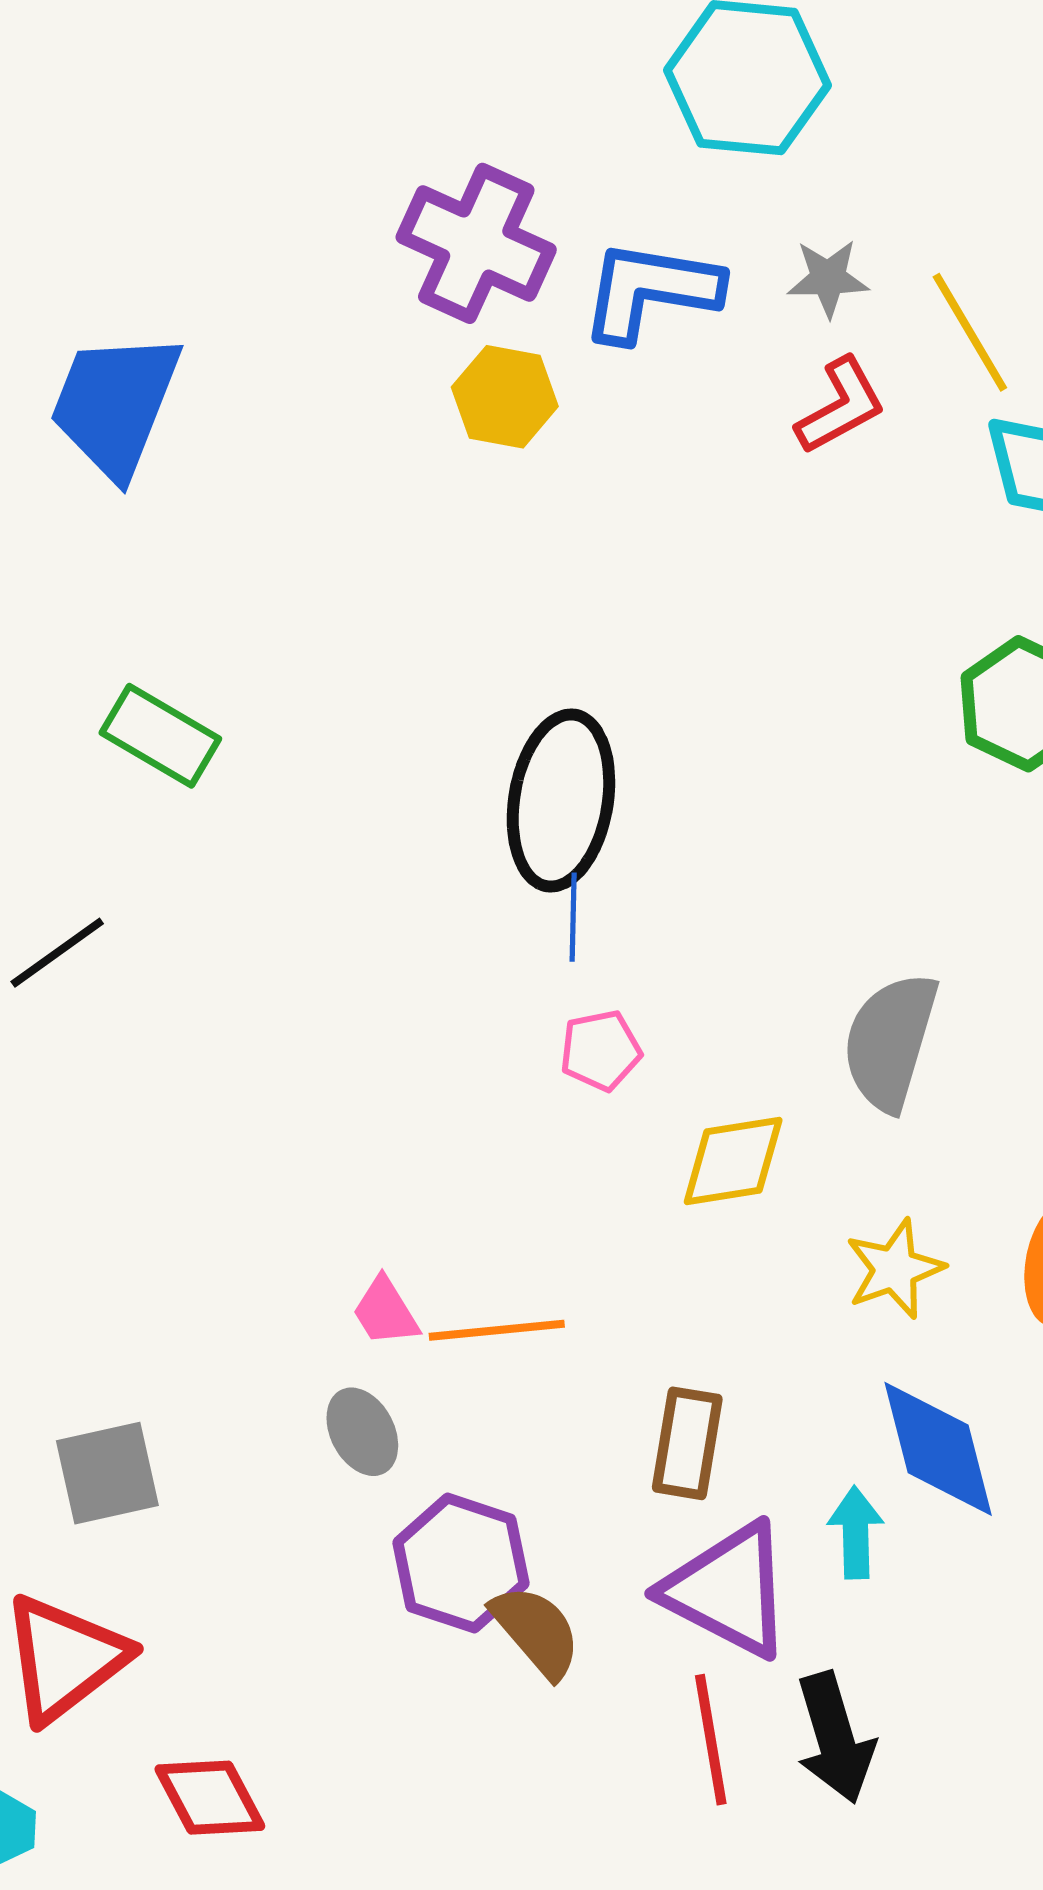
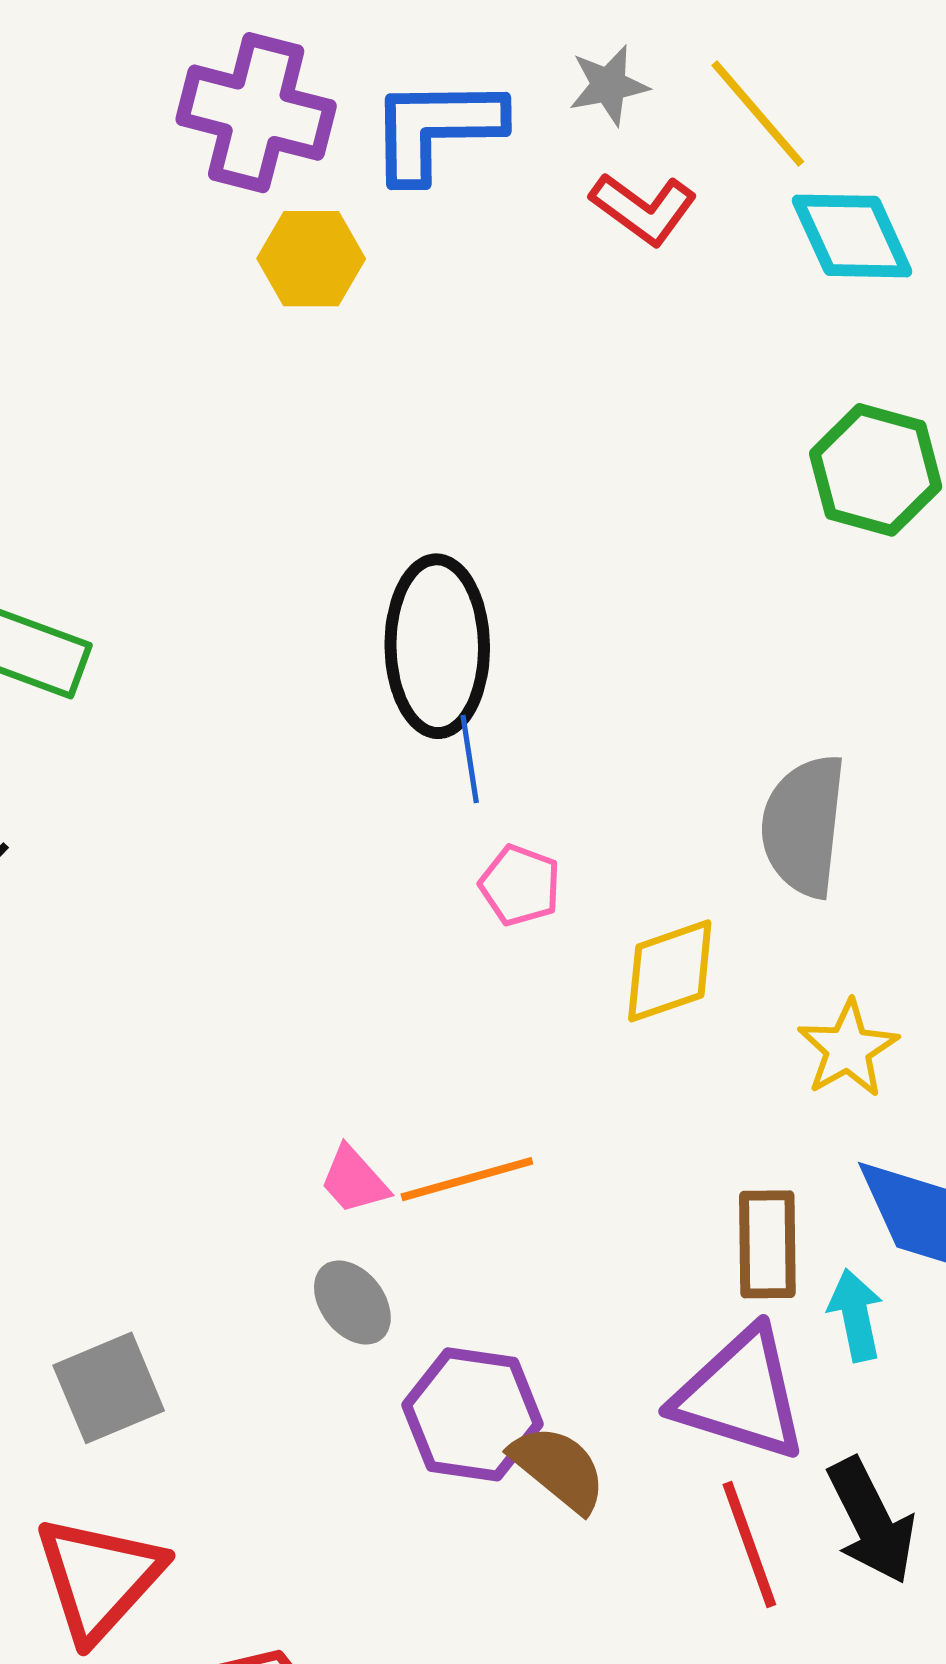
red L-shape: (841, 406) -> (643, 209), turned 75
pink pentagon: (601, 1050) -> (520, 885), turned -30
brown rectangle: (687, 1443) -> (767, 1244), moved

